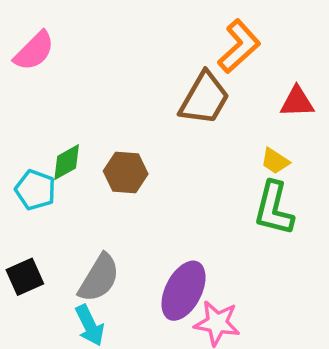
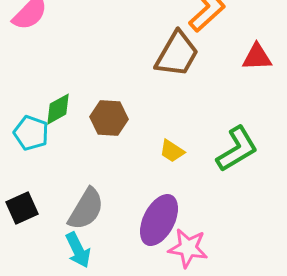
yellow trapezoid: (275, 161) -> (172, 151), moved
green L-shape: (274, 208) -> (237, 149), turned -135

